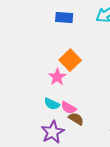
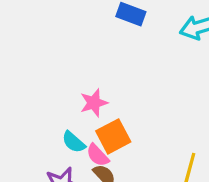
orange square: (70, 60) -> (113, 136), moved

